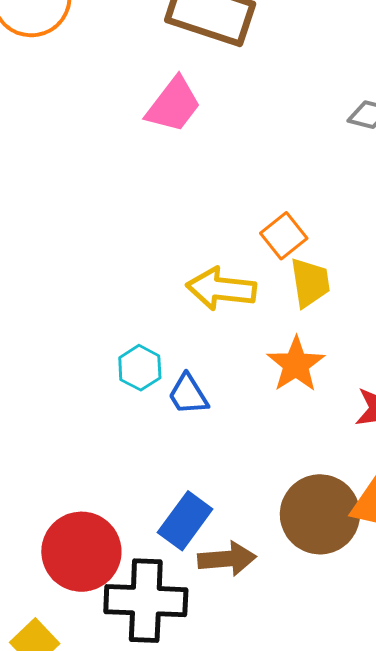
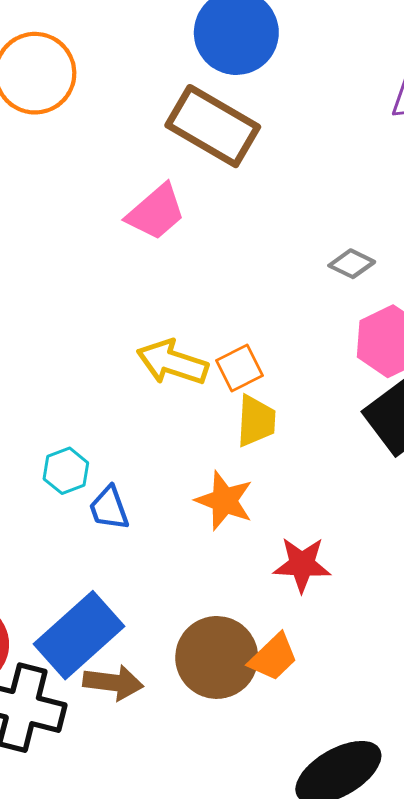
yellow arrow: (221, 289) -> (172, 362), moved
orange star: (296, 364) -> (224, 501), turned -30
blue rectangle: (185, 521) -> (79, 635), size x1.5

